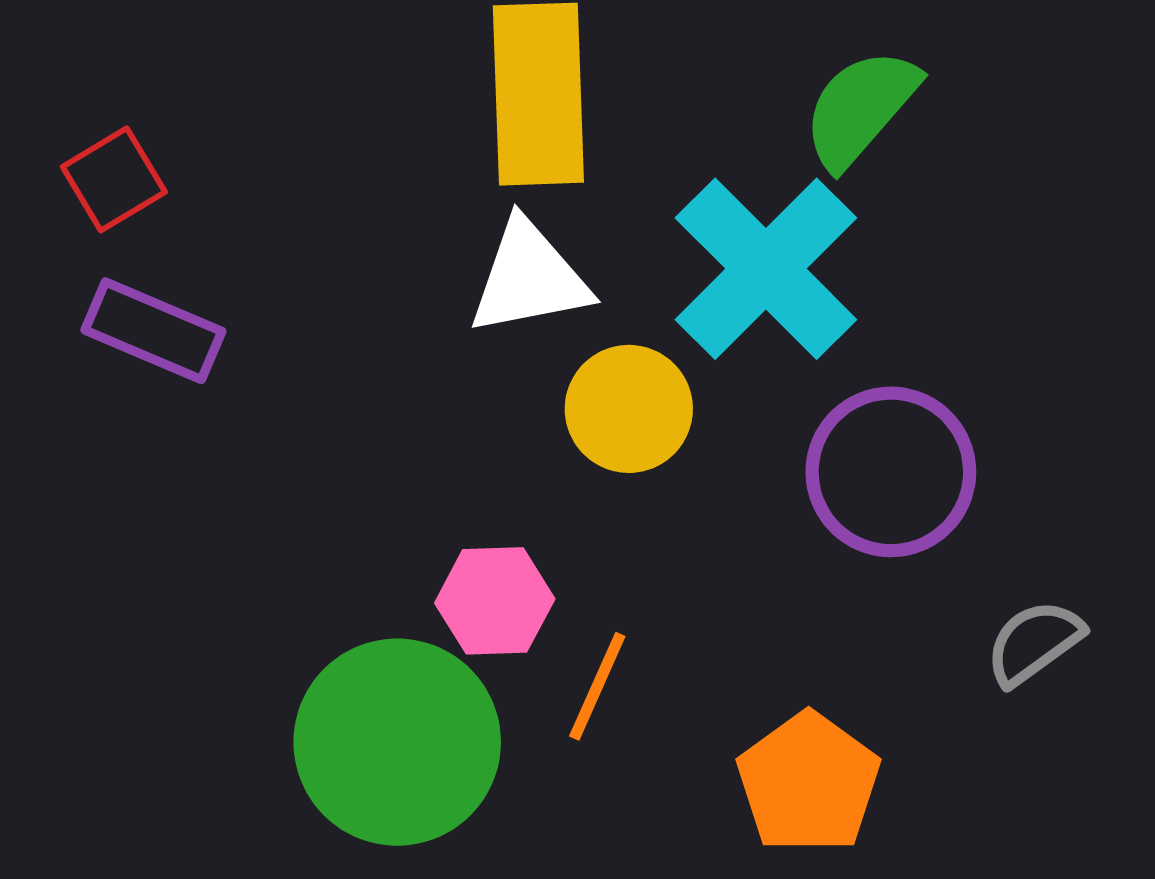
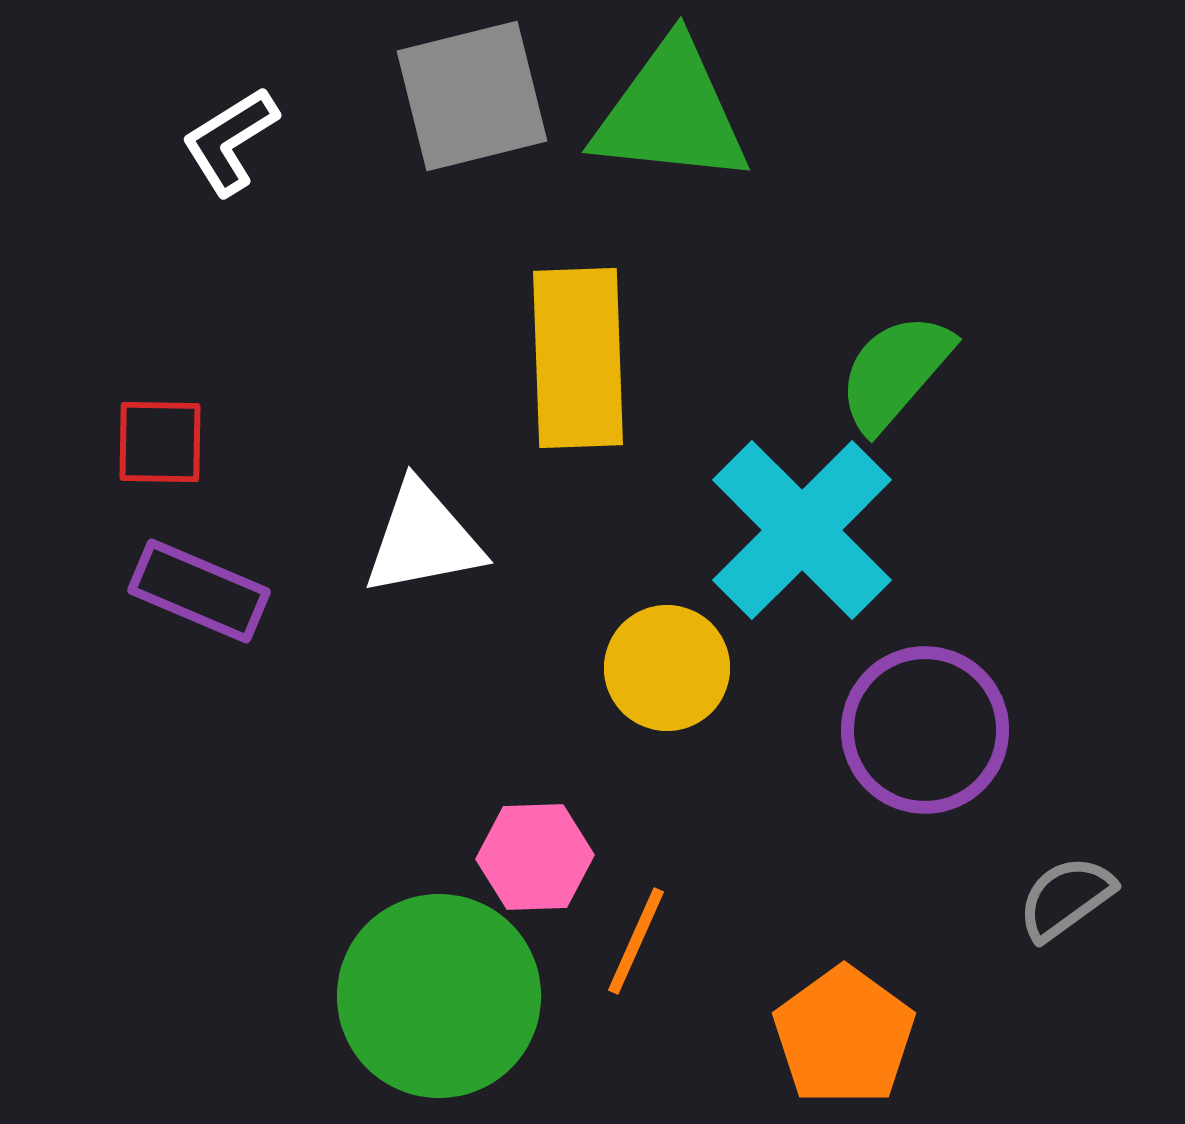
red square: (114, 179) -> (160, 442), turned 32
white triangle: (529, 278) -> (423, 539), moved

